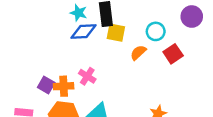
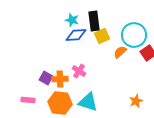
cyan circle: (156, 31) -> (134, 35), size x1.6
yellow square: (116, 33) -> (102, 36), turned -35

